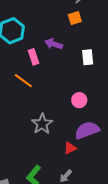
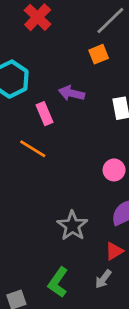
gray star: (42, 124) -> (72, 226), moved
red triangle: (70, 148) -> (114, 251), moved

